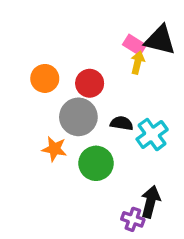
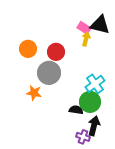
black semicircle: (122, 123) -> (76, 110), moved
green circle: (96, 163) -> (90, 102), moved

